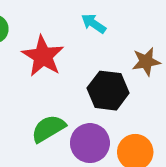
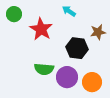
green semicircle: (48, 129) -> (44, 69), turned -144

